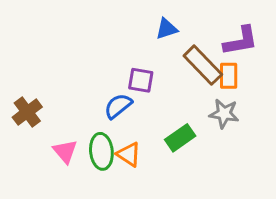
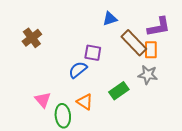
brown cross: (27, 112) -> (32, 38), moved
green ellipse: (101, 151) -> (63, 116), moved

